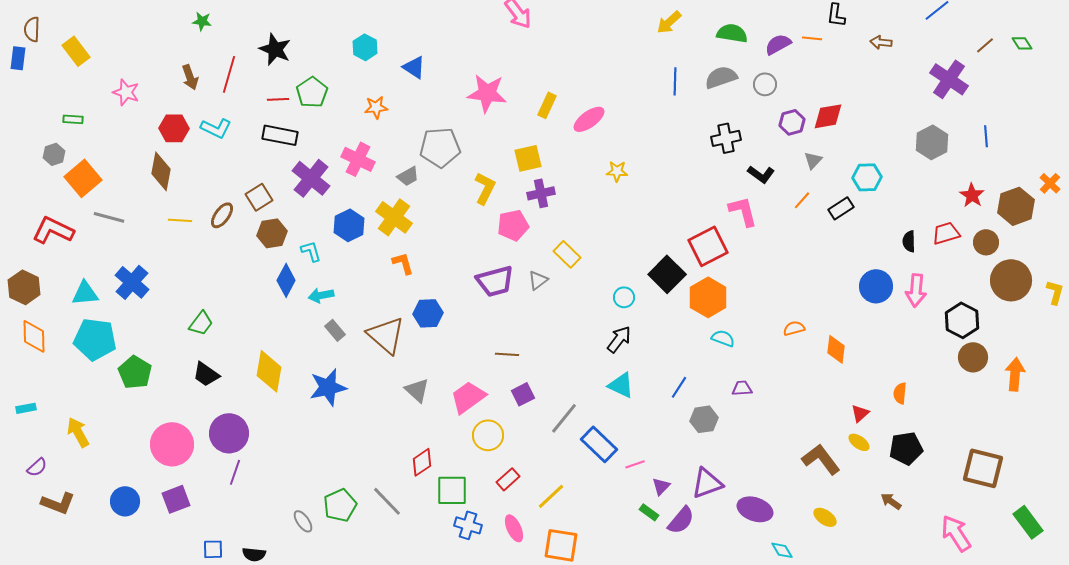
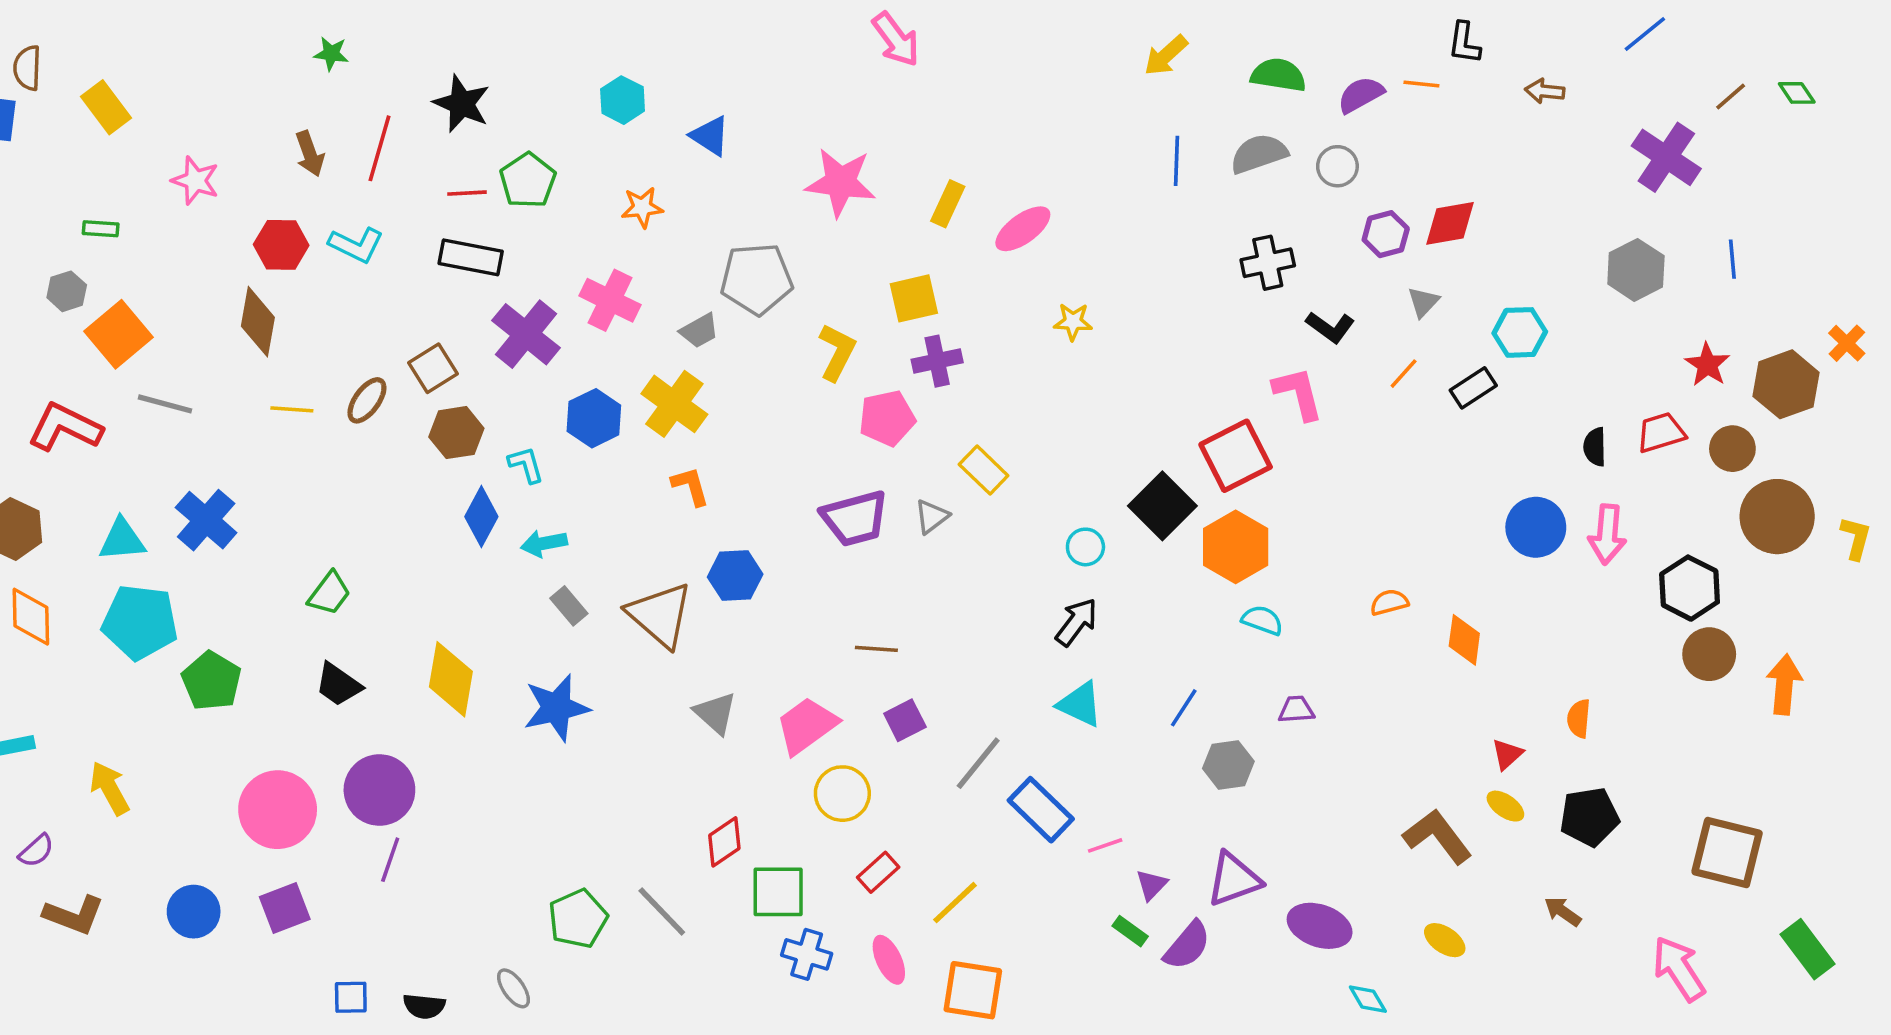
gray ellipse: (303, 521) -> (513, 988), moved

